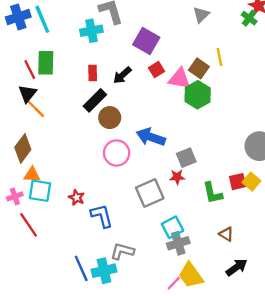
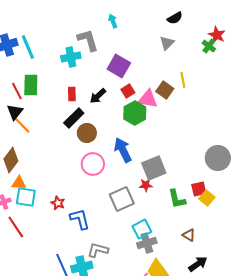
green hexagon: (198, 95) -> (135, 113), moved
blue arrow: (151, 137) -> (123, 150), turned 45
gray square: (186, 158) -> (154, 168), size x1.4
yellow square: (251, 182) -> (207, 198), moved

